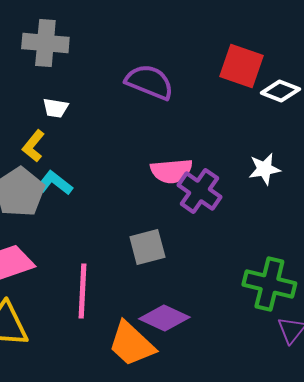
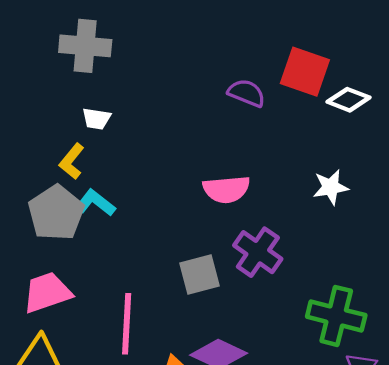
purple semicircle: (149, 82) -> (247, 93), moved, size x0.7
purple cross: (199, 191) -> (258, 252), moved

